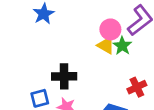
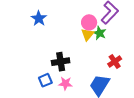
yellow triangle: (106, 45) -> (88, 35), turned 48

